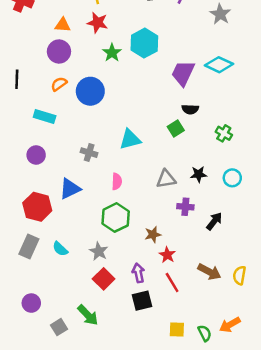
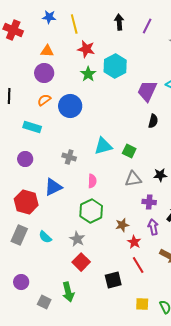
red star: (97, 23) -> (86, 49), moved
black semicircle: (190, 109) -> (153, 121), turned -80
green square: (176, 129) -> (129, 151), moved, turned -32
purple arrow: (138, 273) -> (153, 227), moved
green arrow: (88, 315) -> (68, 292), turned 30
gray square: (59, 327) -> (44, 302), turned -32

